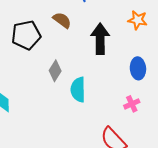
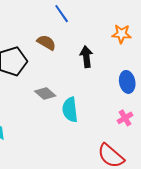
black arrow: (100, 39) -> (86, 57), size x0.7
gray diamond: (55, 71) -> (45, 93), turned -75

